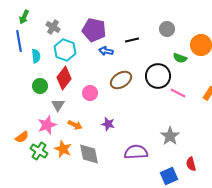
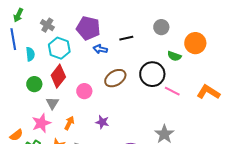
orange arrow: (75, 125) -> (69, 123), turned -88

